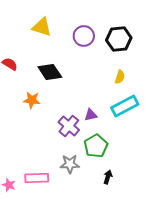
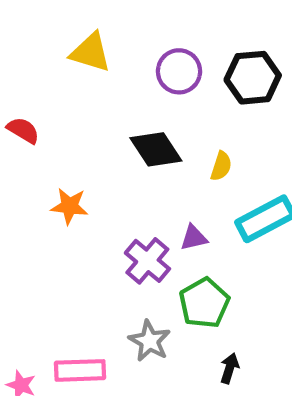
black diamond: (50, 72) -> (156, 149), moved
yellow semicircle: (120, 77) -> (221, 166), moved
gray star: (70, 164) -> (150, 341), turned 30

